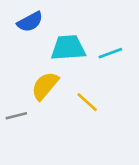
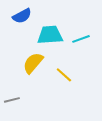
gray line: (16, 116) -> (12, 100), moved

